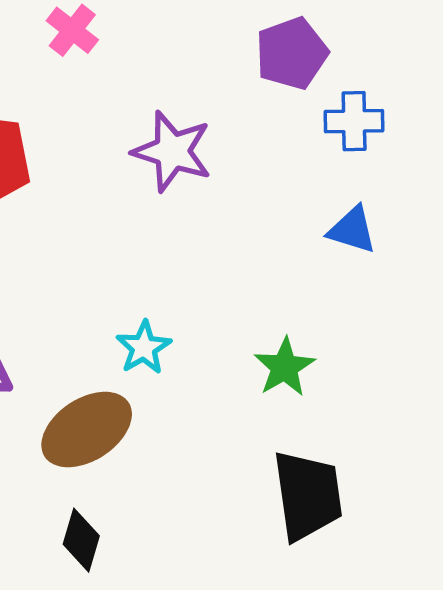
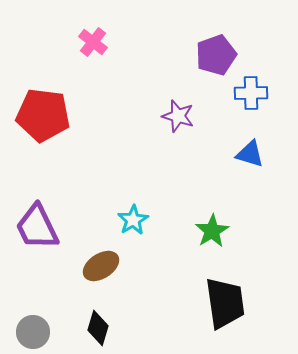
purple star: (172, 151) -> (178, 116), moved, size x0.7
brown ellipse: (87, 430) -> (101, 266), size x0.7

